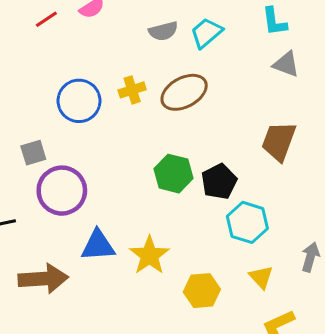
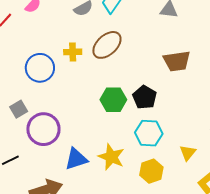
yellow cross: (132, 90) -> (73, 52), turned 30
brown trapezoid: (279, 141) -> (177, 61), turned -104
cyan hexagon: (247, 222) -> (149, 133), moved
yellow triangle: (261, 277) -> (188, 153), turned 36

